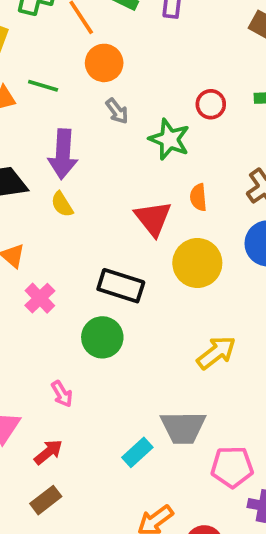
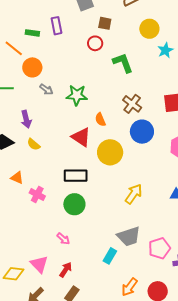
red circle: (211, 104) -> (95, 43), moved
purple arrow: (63, 154) -> (26, 119), size x0.7

